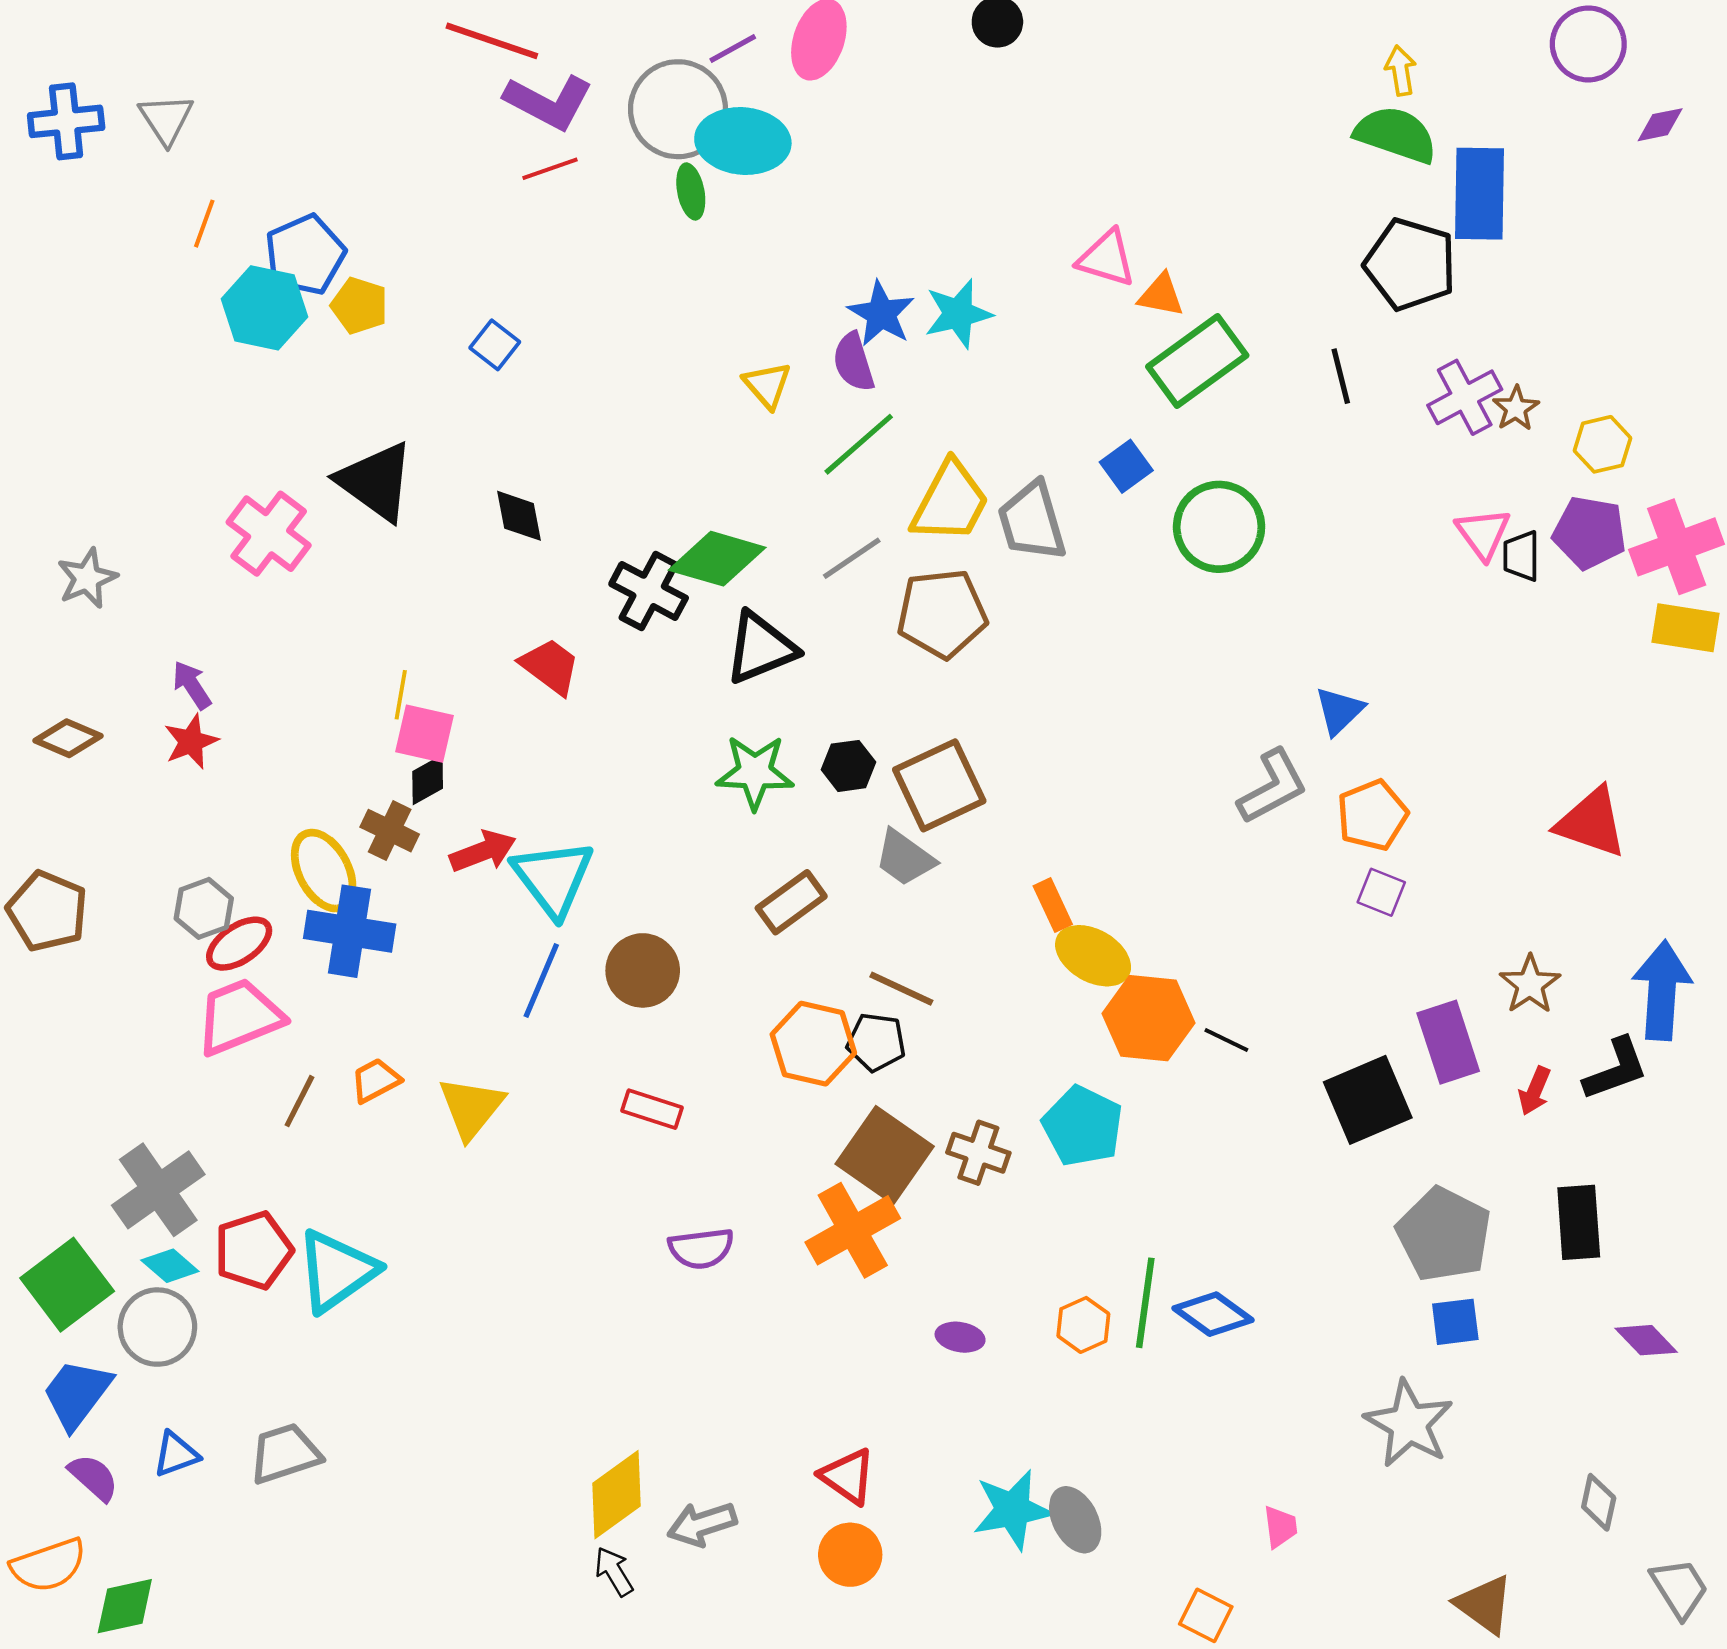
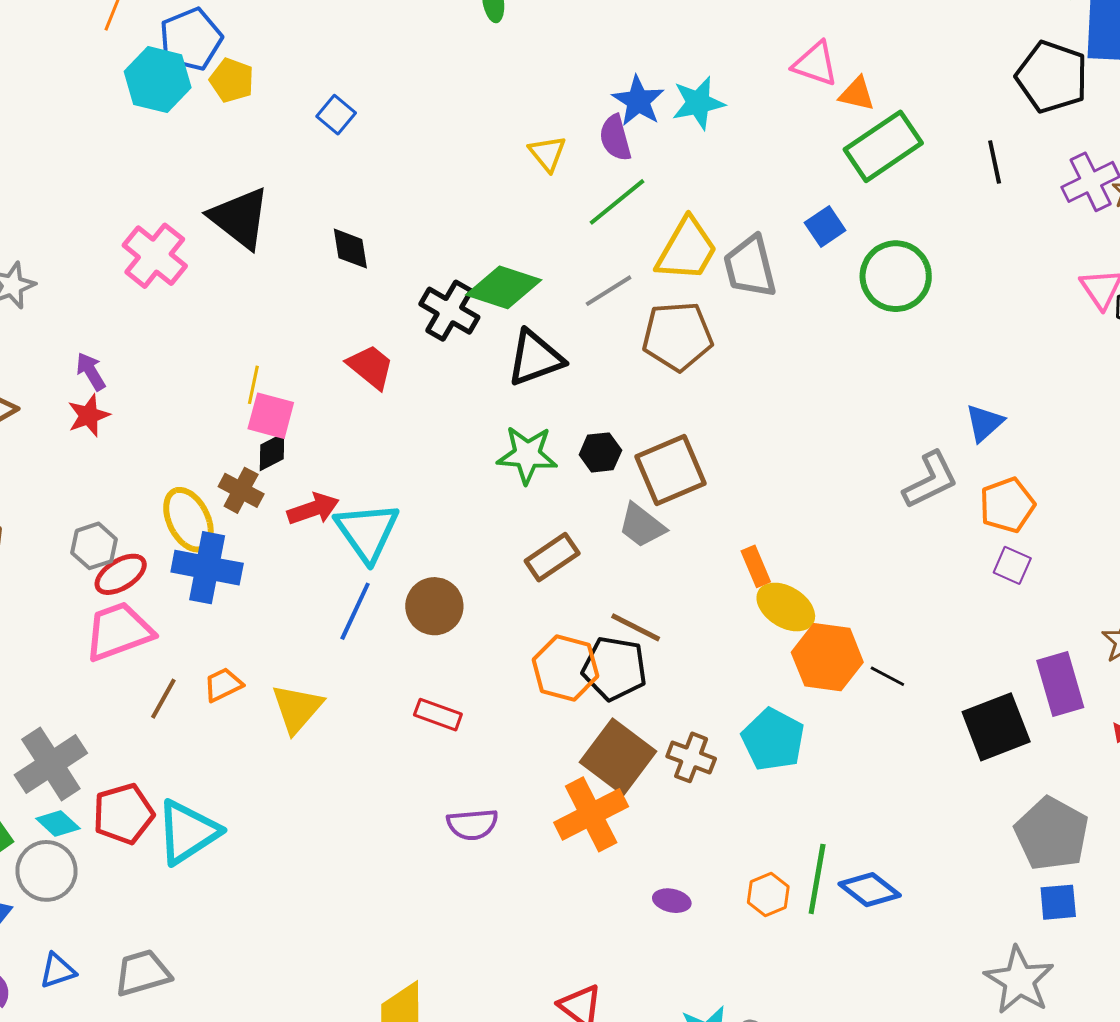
black pentagon: (876, 1042) -> (614, 668), size x1.4

